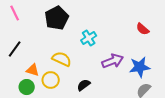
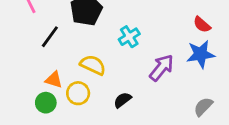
black line: (15, 49) -> (50, 37), moved
purple arrow: (113, 61) -> (162, 68), turned -30
blue star: (140, 67) -> (201, 54), moved

